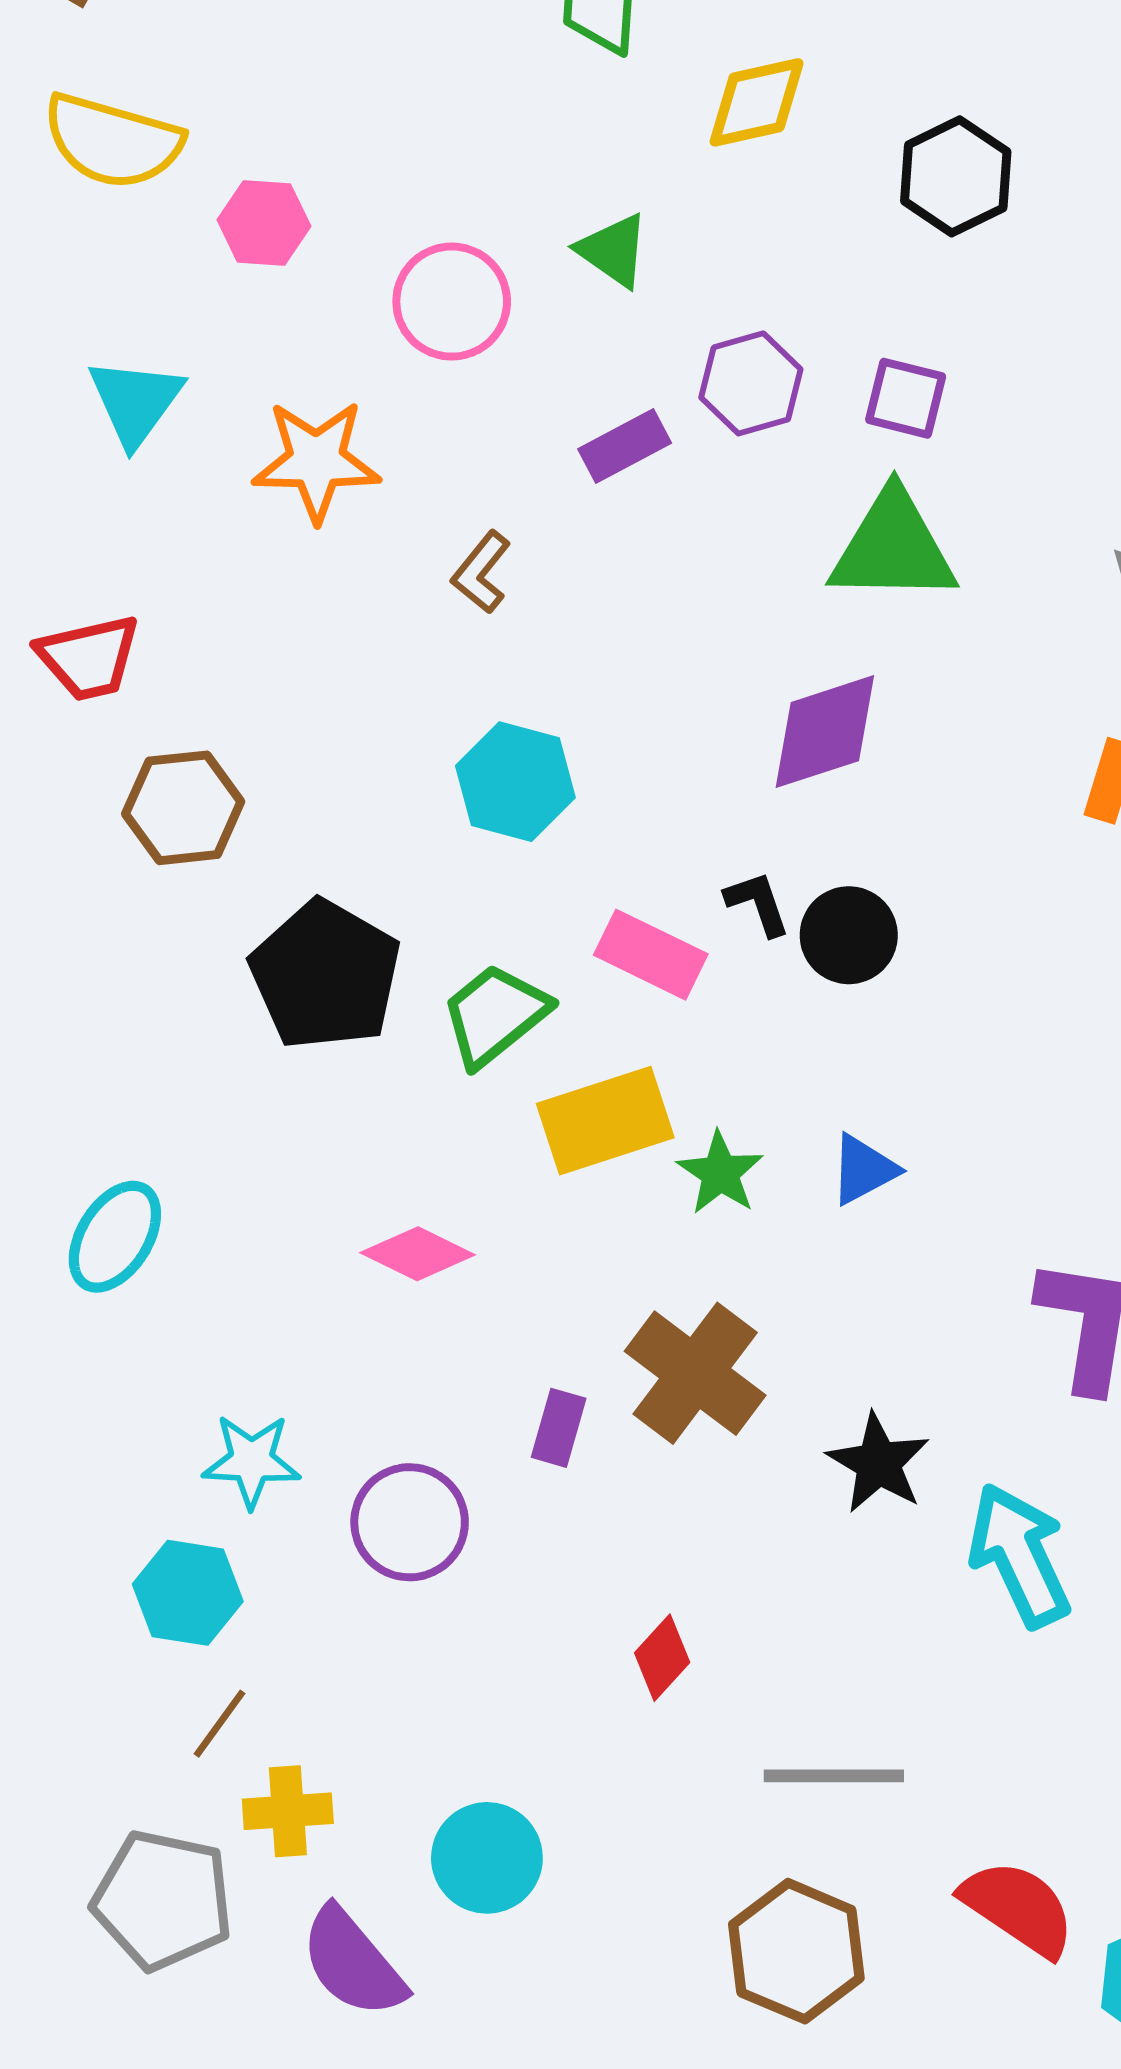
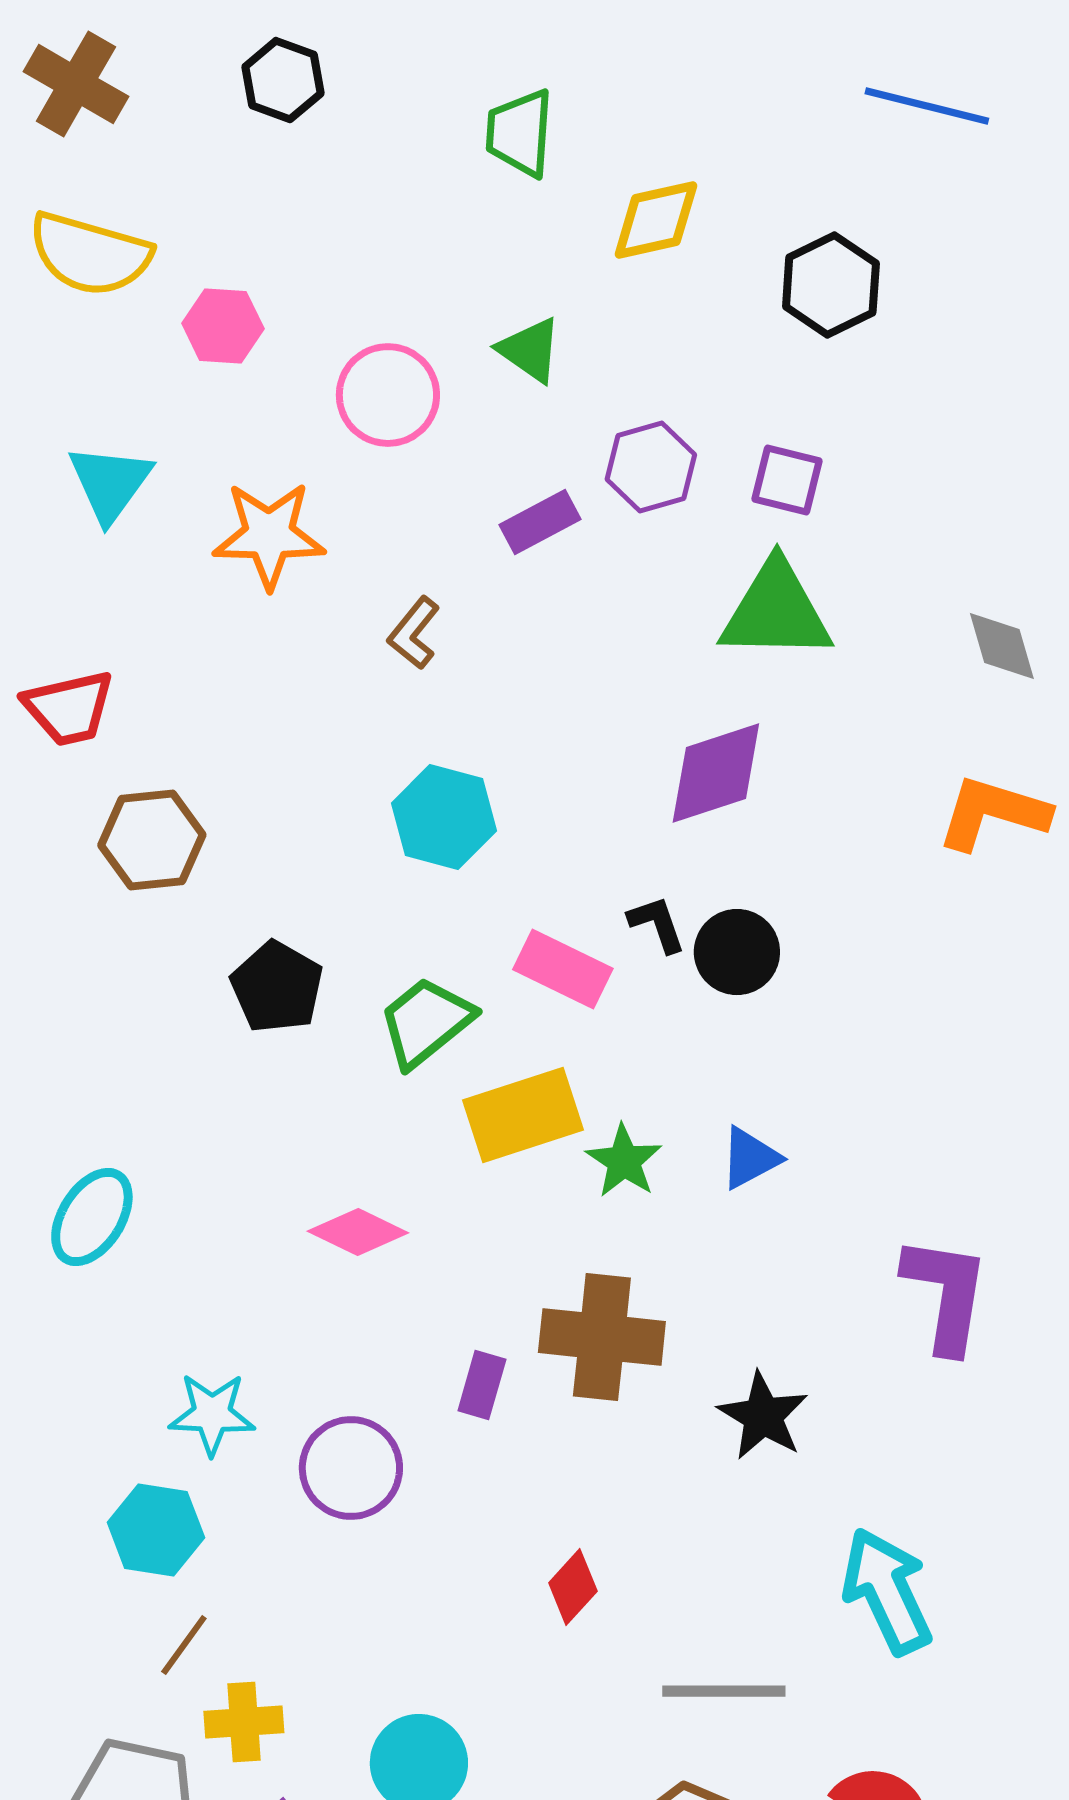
black pentagon: (325, 975) -> (277, 987), size x0.7
brown cross: (695, 1373) -> (602, 1337), turned -31
cyan arrow: (1019, 1555) -> (887, 1591), moved

